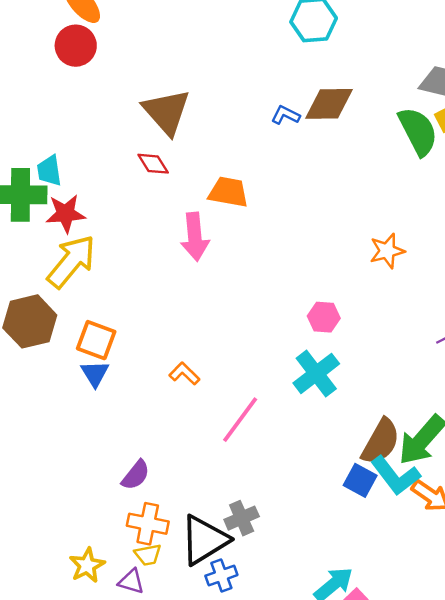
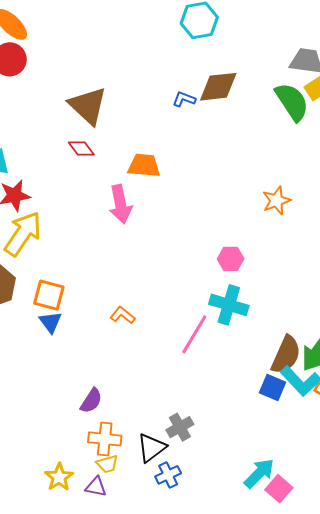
cyan cross: (316, 373) -> (229, 305), turned -30
pink line: (240, 420) -> (194, 334), moved
black triangle: (204, 540) -> (152, 448), size x0.7

